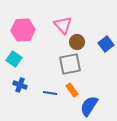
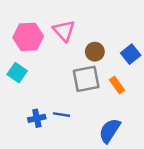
pink triangle: (63, 25) -> (64, 31), moved
blue cross: (20, 85) -> (37, 118), moved, turned -32
orange rectangle: (72, 90) -> (117, 85), moved

